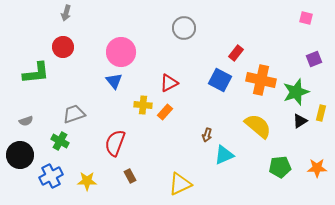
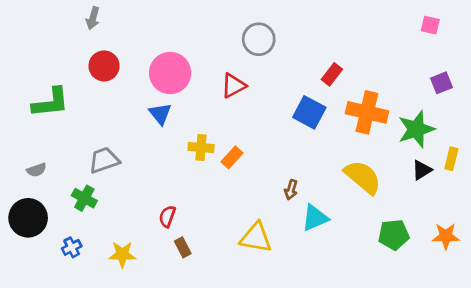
red circle: (63, 47) -> (104, 66), moved
red triangle: (169, 83) -> (233, 86), moved
red semicircle: (115, 143) -> (167, 216), moved, size x0.6
blue cross: (51, 176) -> (72, 247), size x0.6
yellow triangle: (180, 184) -> (256, 238), moved, turned 35

